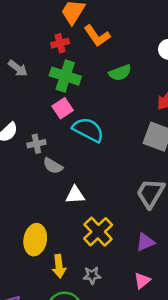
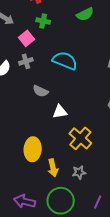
green cross: (65, 76) -> (43, 21), size x0.6
pink square: (63, 108) -> (26, 38), moved
gray cross: (36, 144) -> (26, 61), moved

